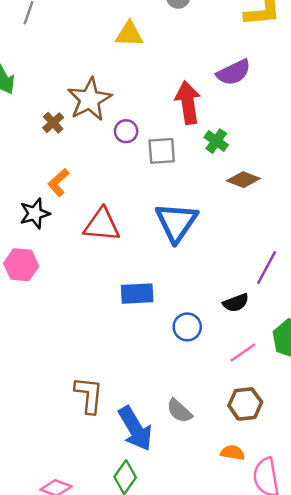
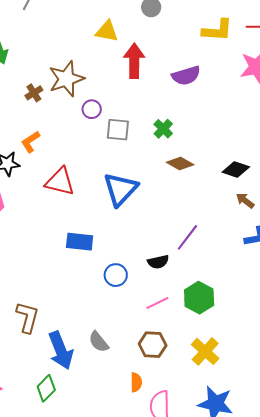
red arrow: (188, 102) -> (134, 61), moved
orange semicircle: (233, 453) -> (136, 382), turned 72

